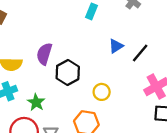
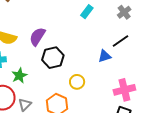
blue triangle: (116, 46) -> (104, 56), moved
black line: (140, 53) -> (120, 41), moved

